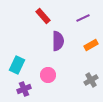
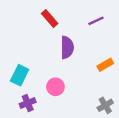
orange rectangle: (91, 45) -> (105, 65), moved
gray cross: (91, 80) -> (105, 105), moved

